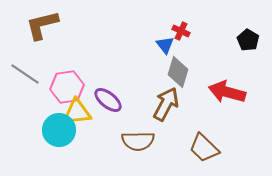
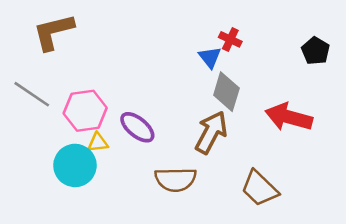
yellow triangle: (77, 112) -> (98, 143), size x0.6

